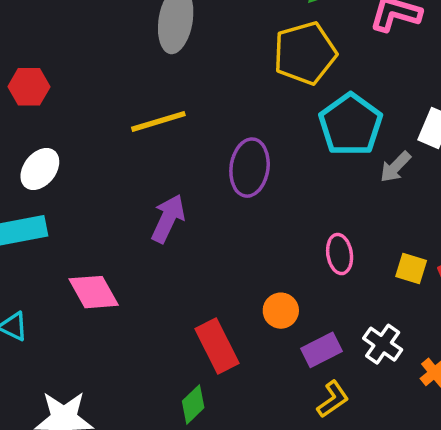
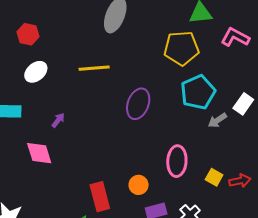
white ellipse: (40, 169) -> (36, 72), moved
purple arrow: (168, 219) -> (58, 120), moved, size x0.6
pink ellipse: (340, 254) -> (177, 161), size x1.4

